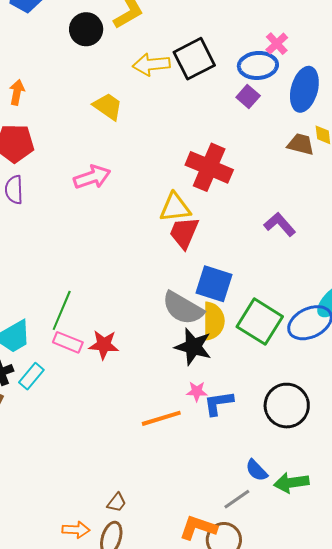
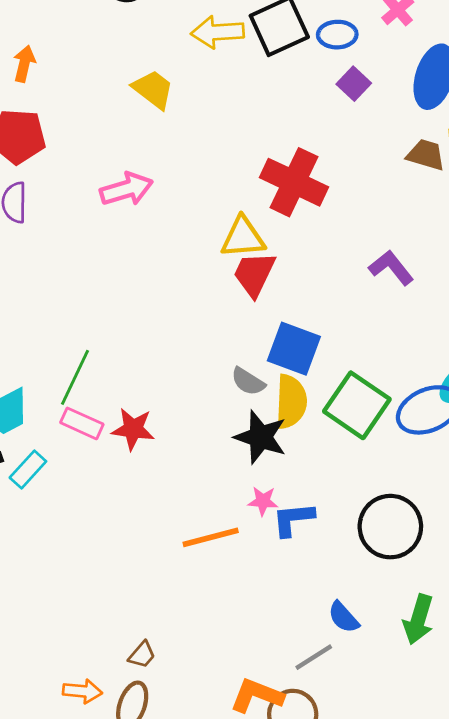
blue ellipse: (258, 65) -> (337, 35), moved, size x0.7
gray semicircle: (183, 308) -> (248, 381), size x0.6
green arrow: (291, 483) -> (418, 619), moved, turned -68

